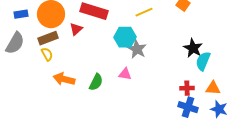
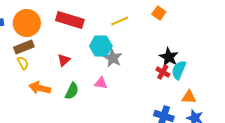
red triangle: (76, 29) -> (64, 60), moved
red cross: (187, 88) -> (163, 72), moved, turned 32

